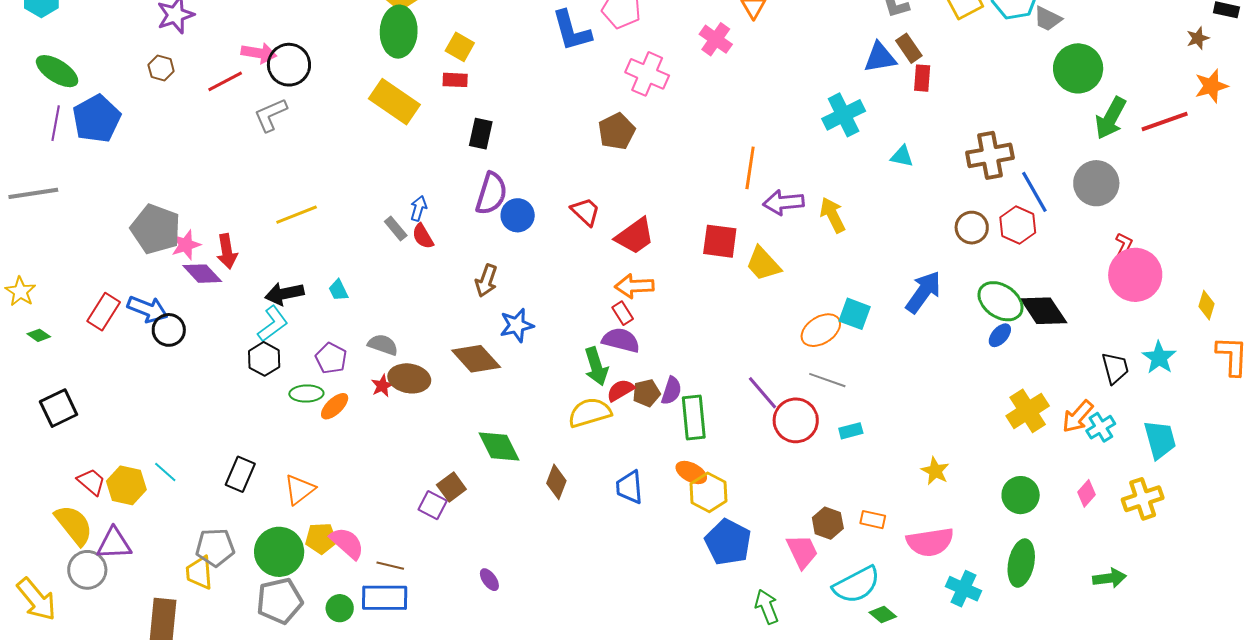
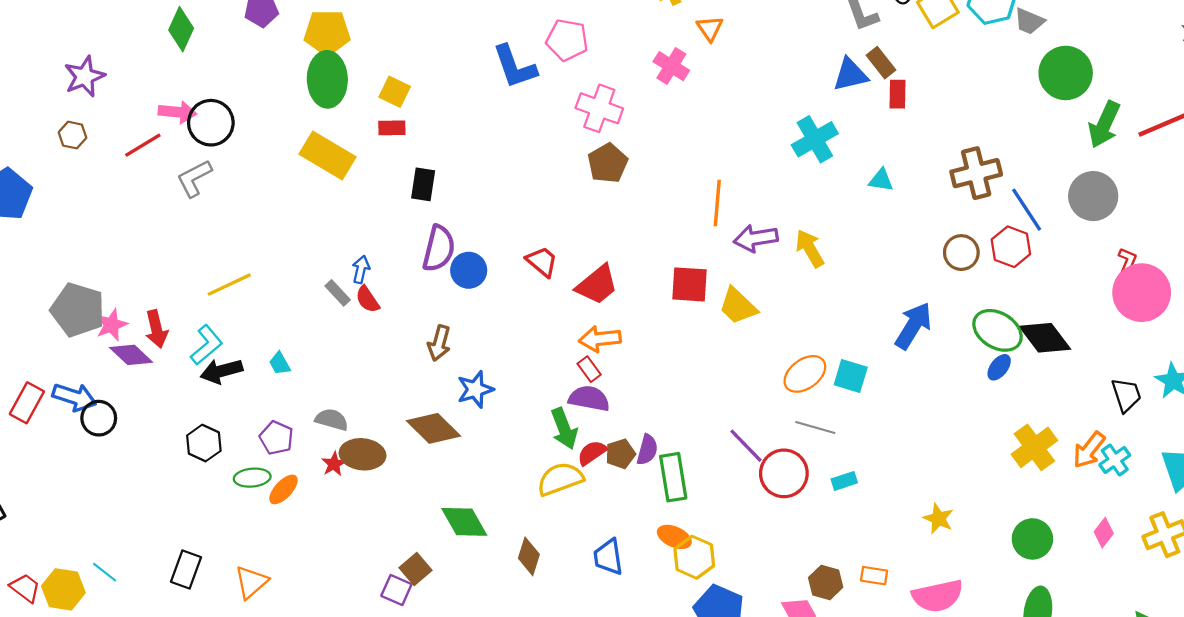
brown pentagon: (617, 131) -> (608, 163), moved
cyan square: (855, 314) -> (851, 376), moved
cyan L-shape: (273, 324) -> (207, 345), moved

